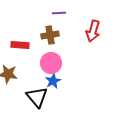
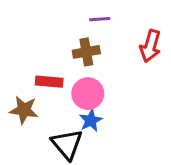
red rectangle: (20, 45) -> (49, 82), moved

